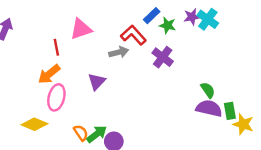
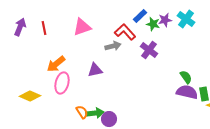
purple star: (192, 17) -> (165, 20), moved
red line: (56, 47) -> (44, 28), moved
purple triangle: (97, 82) -> (95, 70), turned 35
yellow diamond: (34, 124) -> (30, 96), moved
green arrow: (97, 134) -> (95, 113), turned 30

